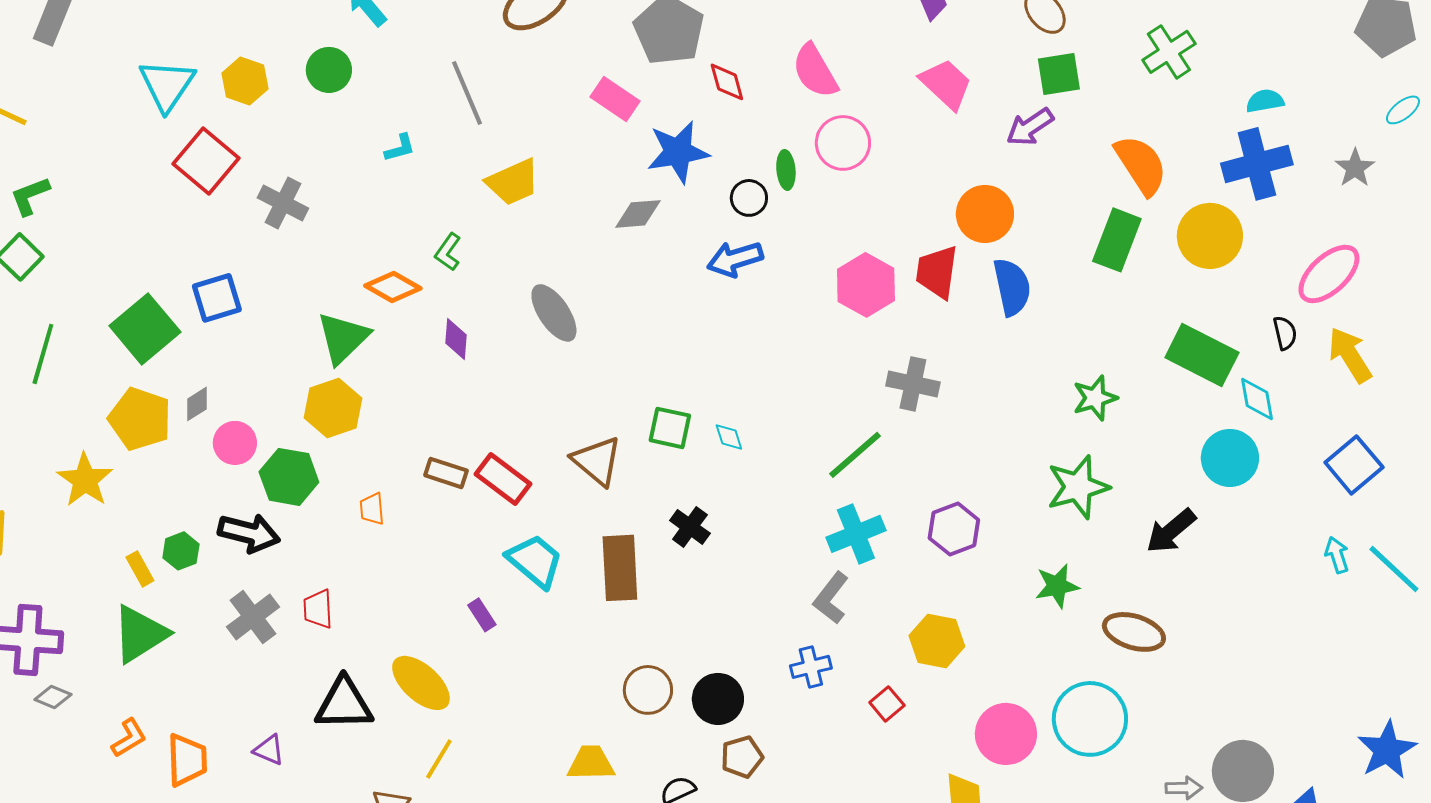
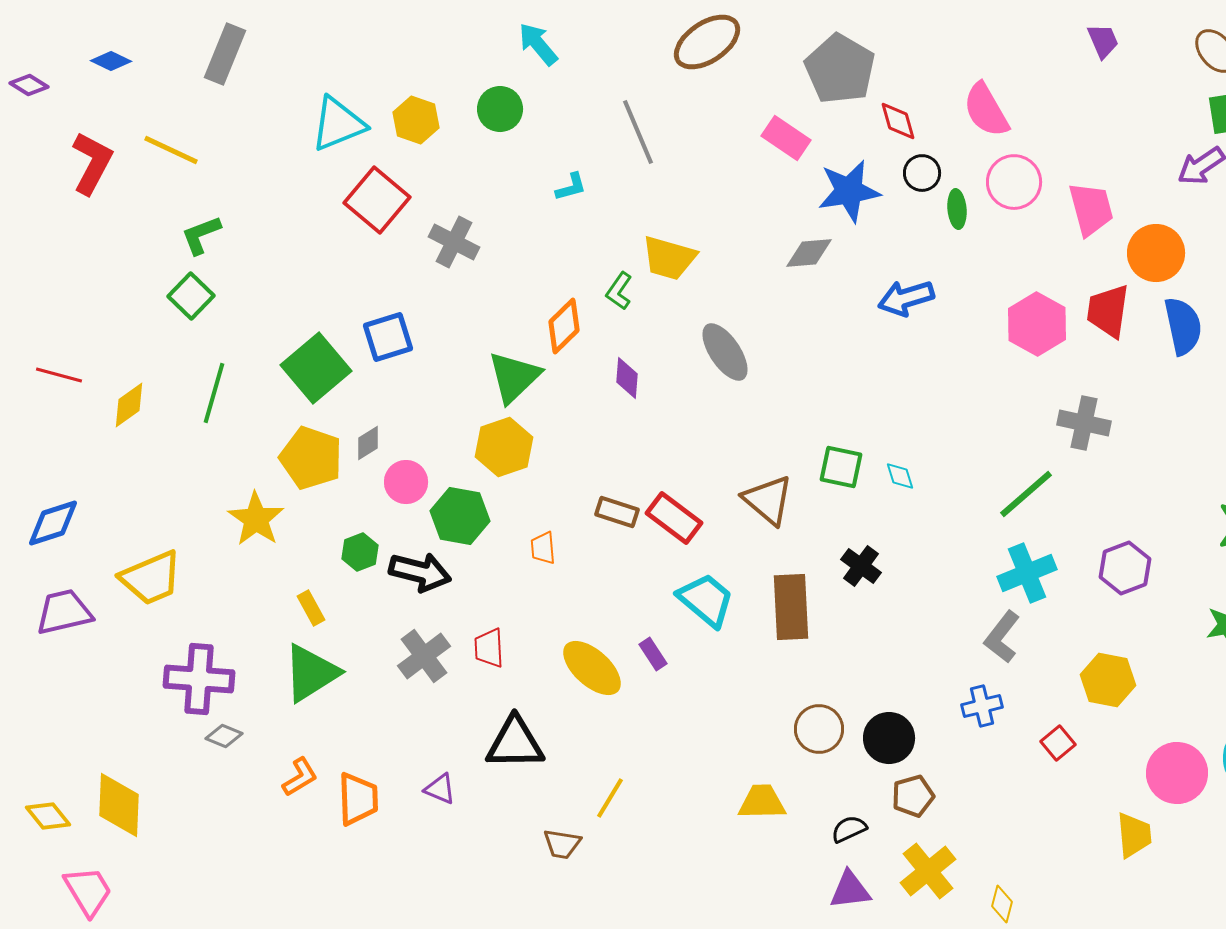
pink trapezoid: (946, 84) -> (1091, 209), moved, turned 32
cyan triangle: (167, 85) -> (338, 124), turned 34
yellow trapezoid: (513, 182) -> (669, 258), moved, turned 40
black circle: (749, 198) -> (922, 173), moved
orange diamond: (393, 287) -> (564, 326), turned -74
green hexagon: (181, 551) -> (360, 552), moved
yellow ellipse: (421, 683) -> (592, 668), moved

